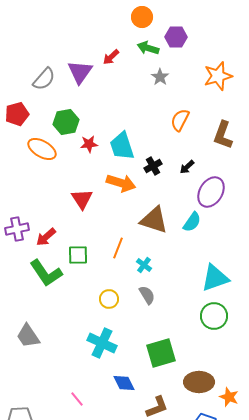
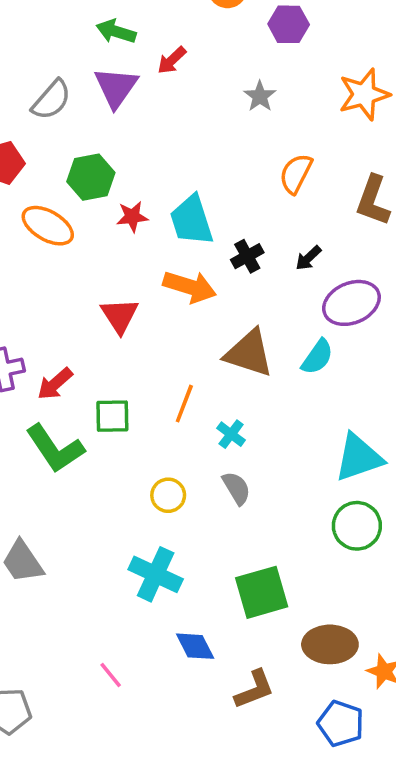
green arrow: (148, 48) -> (116, 32), moved
purple ellipse: (211, 192) -> (351, 303), turned 36

